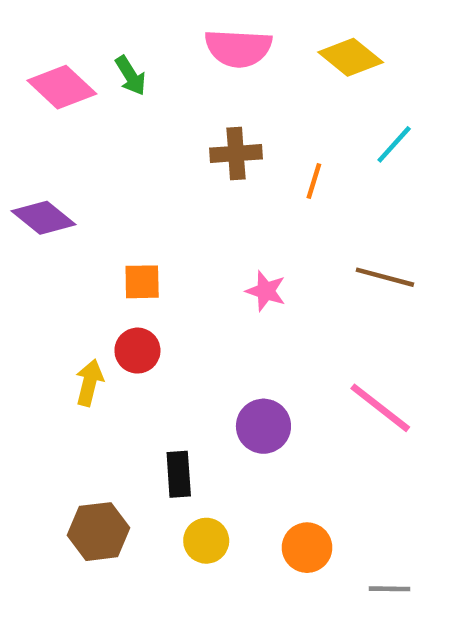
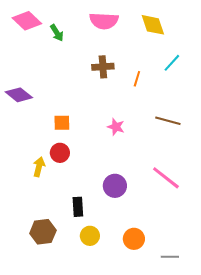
yellow diamond: (351, 57) -> (153, 25), turned 32
pink diamond: (62, 87) -> (27, 21), moved

